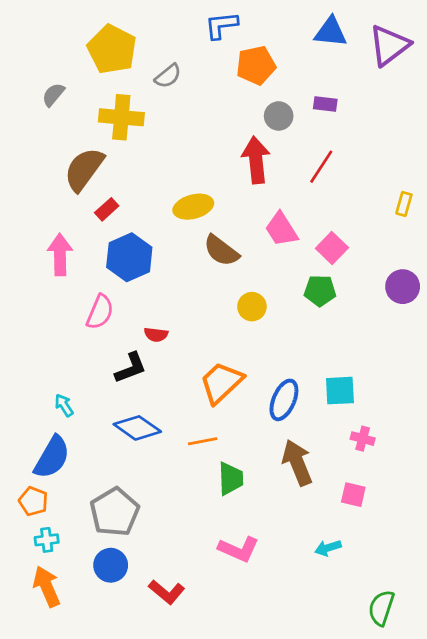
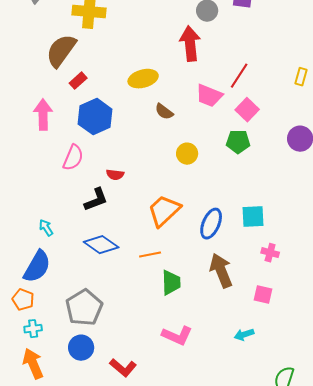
red line: (321, 167) -> (239, 76), moved
pink trapezoid: (281, 229) -> (209, 96), turned -36
brown semicircle: (221, 251) -> (164, 112), size x0.7

